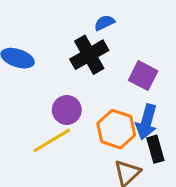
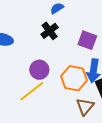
black cross: (89, 55) -> (50, 31), size x0.7

